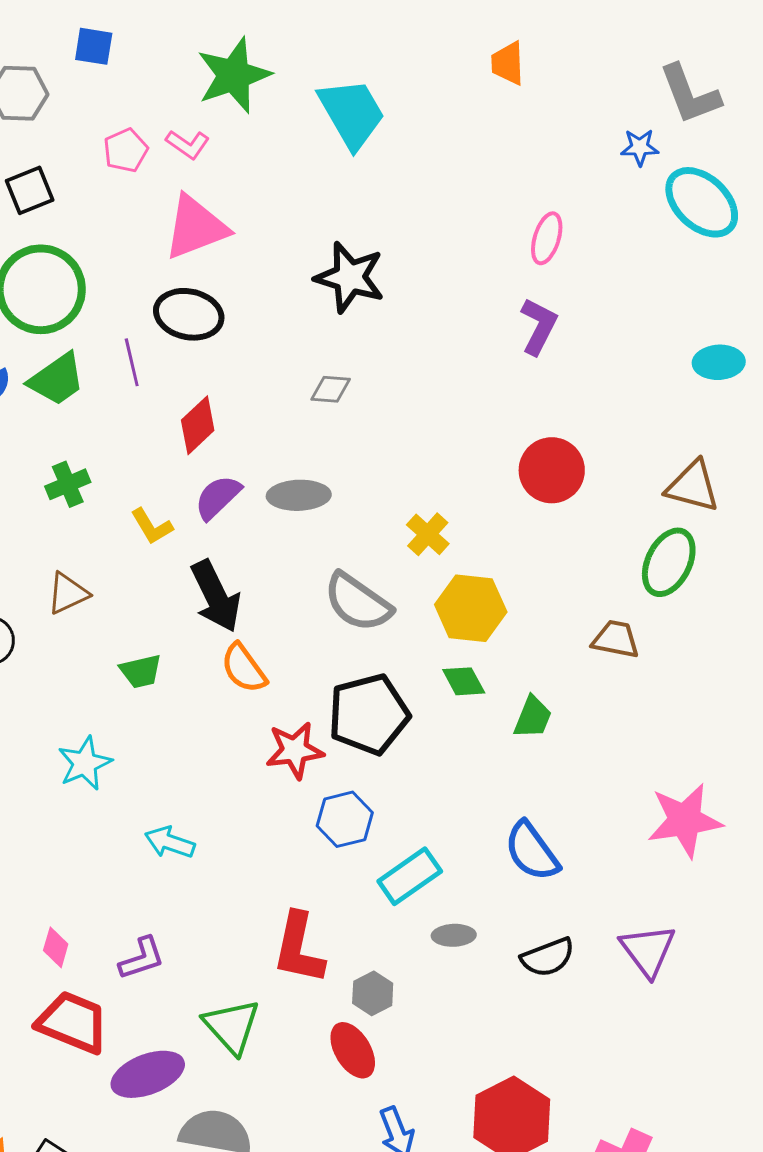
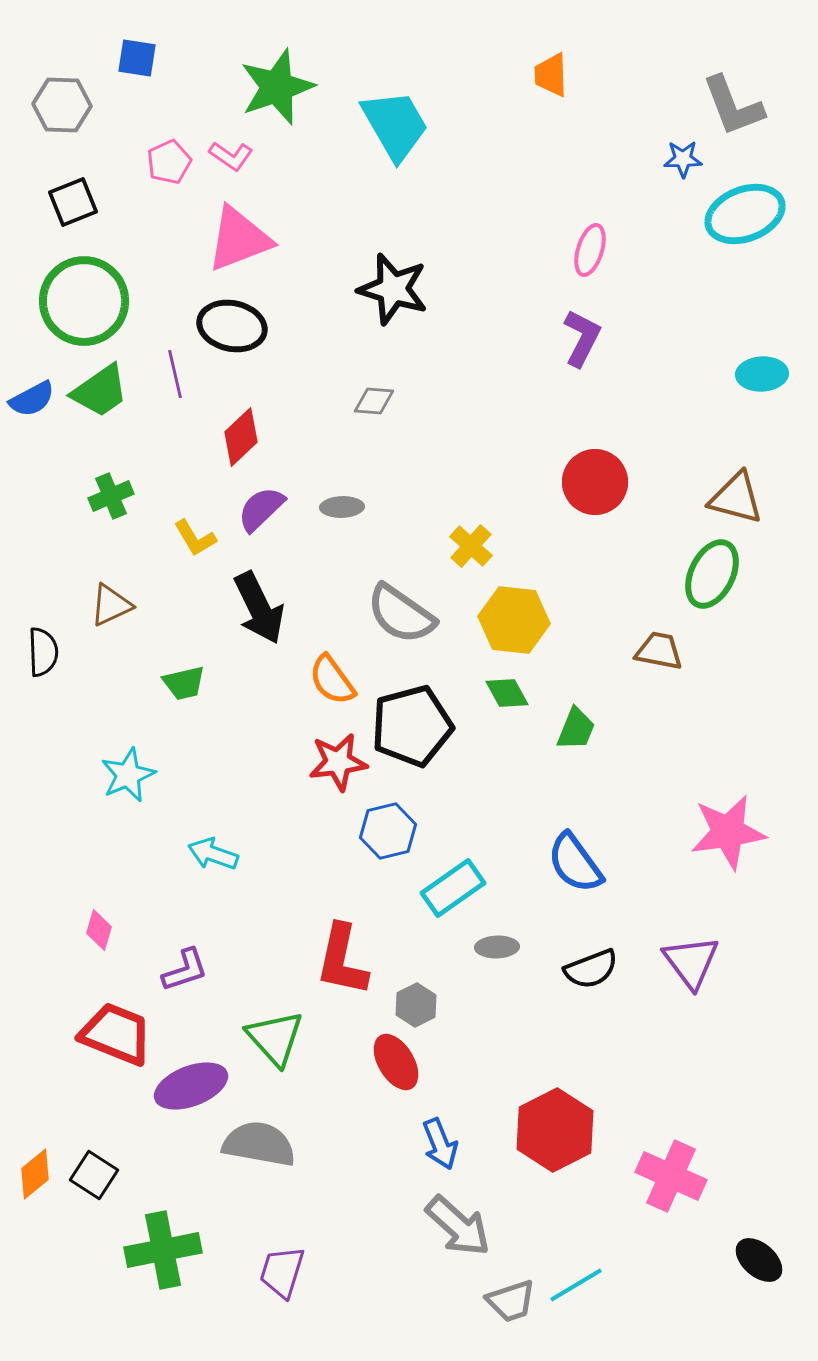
cyan ellipse: (702, 202) -> (745, 214), turned -64
gray ellipse: (299, 495) -> (342, 507), size x0.7
orange semicircle: (244, 668) -> (332, 680), moved
pink diamond: (56, 947) -> (99, 930), moved

